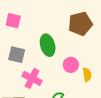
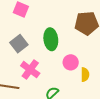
gray square: (17, 55) -> (19, 44), turned 30

